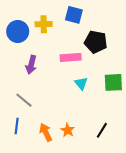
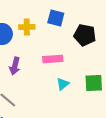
black pentagon: (96, 42) -> (85, 35), moved
cyan triangle: (81, 83) -> (63, 84), turned 32

